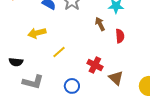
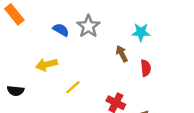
black semicircle: (16, 62) -> (16, 91), moved

